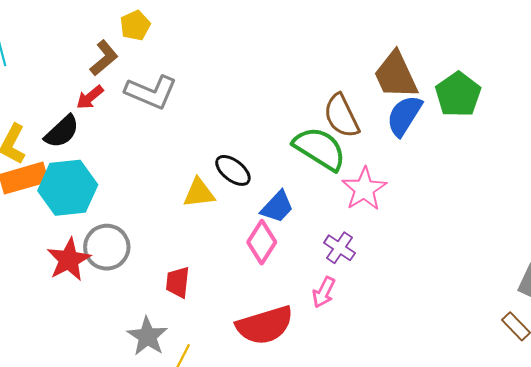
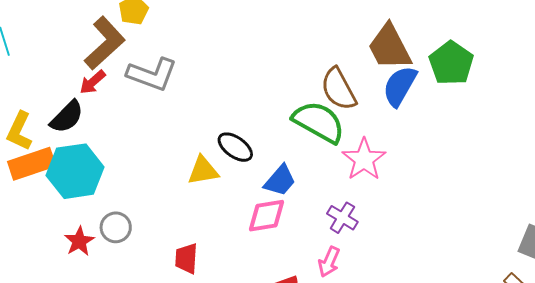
brown L-shape: (104, 58) -> (105, 43), size x1.5
pink diamond: (262, 242) -> (266, 216), turned 51
gray circle: (107, 247) -> (116, 227), size x0.7
red star: (69, 260) -> (79, 241), size x0.7

